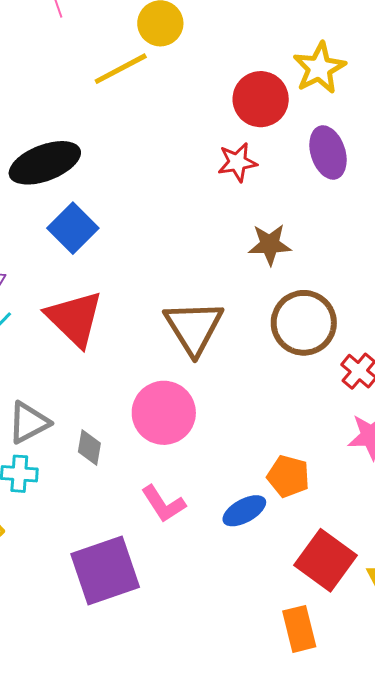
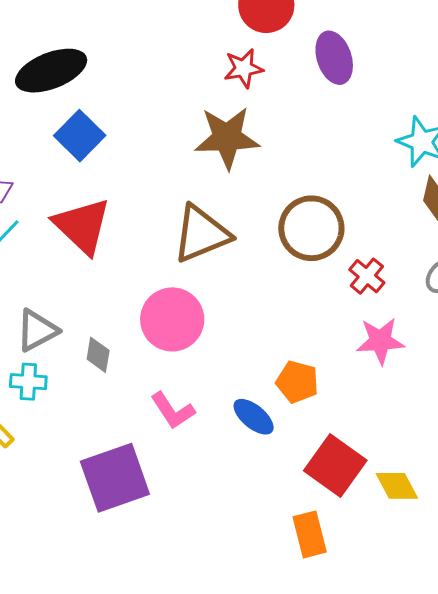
brown star: (270, 244) -> (227, 138), moved, size x1.5
brown triangle: (194, 327) -> (201, 234), turned 40
blue ellipse: (244, 511) -> (254, 417), turned 69

